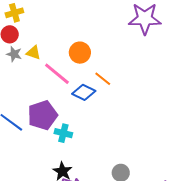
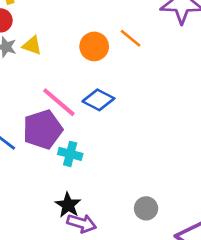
pink line: (57, 74) -> (59, 102), moved
orange line: (103, 79) -> (131, 38), moved

